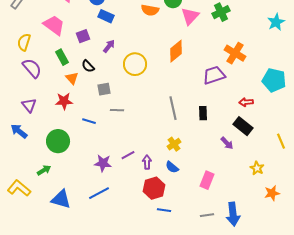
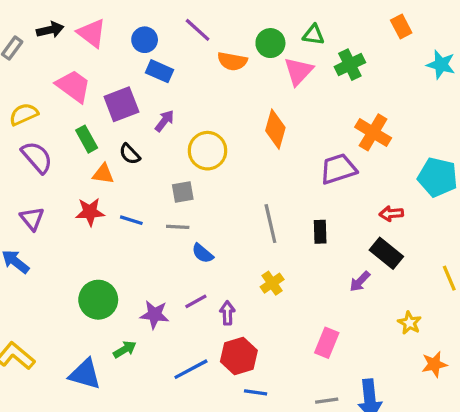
cyan star: (276, 22) -> (441, 65), moved, turned -30
purple square: (83, 36) -> (121, 104), size x1.5
yellow semicircle: (24, 42) -> (24, 114), turned 48
orange diamond: (176, 51) -> (275, 129), turned -35
orange triangle: (72, 78) -> (103, 174), turned -40
gray square: (104, 89) -> (183, 192), moved
blue line: (89, 121) -> (131, 220), moved
green circle: (58, 141) -> (98, 300), moved
purple arrow: (227, 143) -> (360, 281), turned 88
blue semicircle: (172, 167) -> (203, 253), moved
green arrow: (44, 170) -> (125, 349), moved
blue line: (99, 193) -> (191, 369), moved

